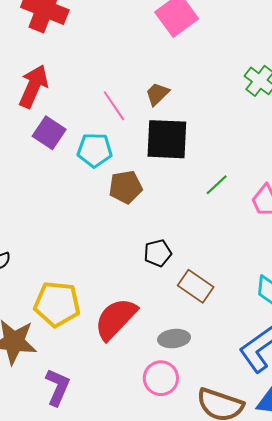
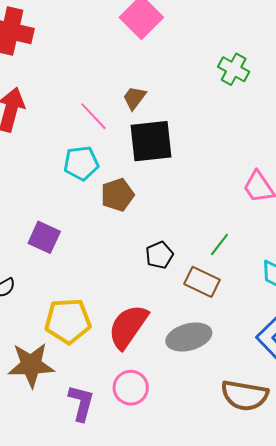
purple square: (49, 133) -> (44, 237), moved
green line: (217, 185) -> (219, 244), moved
gray ellipse: (174, 339) -> (189, 337), size x1.4
pink circle: (161, 378) -> (131, 388), moved

